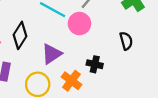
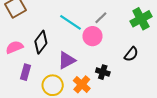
black semicircle: (126, 41) -> (131, 54), turned 49

